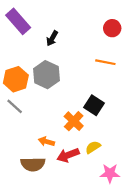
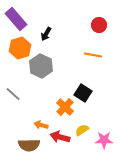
orange hexagon: (16, 79) -> (20, 48), moved
red arrow: (68, 155) -> (60, 137), turned 36
pink star: (110, 173) -> (104, 140), moved

